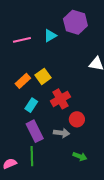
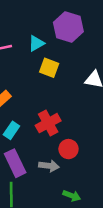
yellow square: (43, 76) -> (49, 68), moved, turned -35

